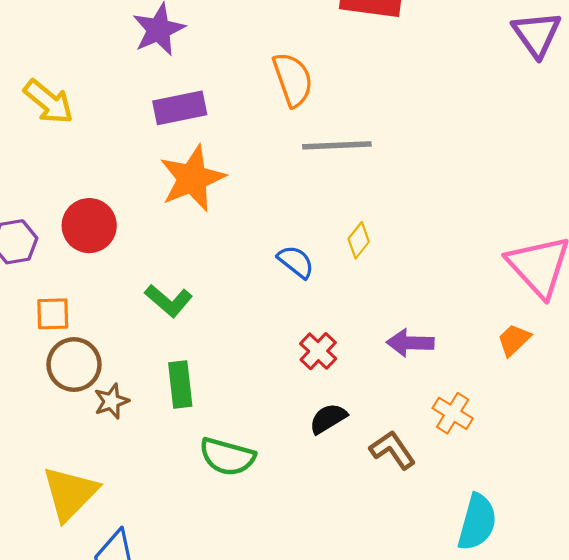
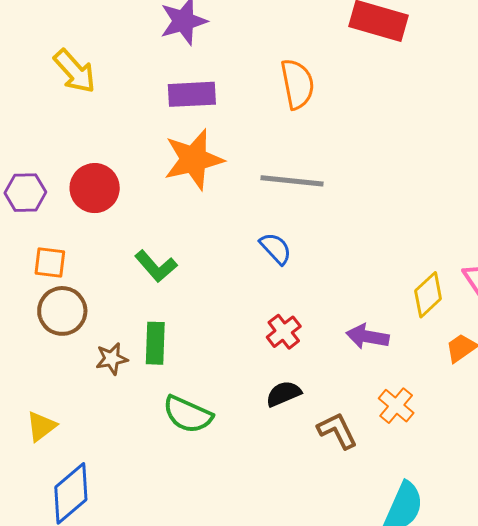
gray line: (337, 145) -> (292, 181), moved
yellow diamond: (359, 240) -> (428, 295), moved, size x1.4
brown star: (111, 401) -> (112, 359), moved
yellow triangle: (70, 493) -> (41, 426), size x0.6

